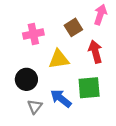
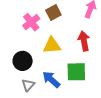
brown square: (73, 27) -> (53, 12), moved
pink cross: (33, 34) -> (31, 22), turned -30

